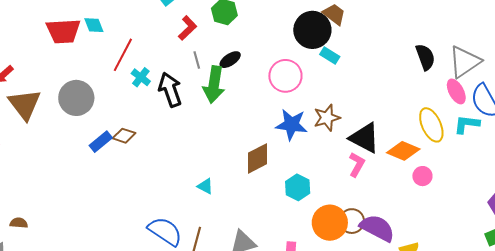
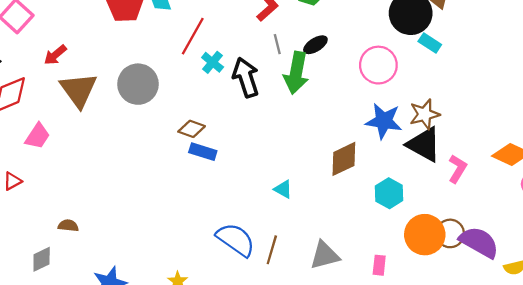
black triangle: (365, 138) -> (424, 144), moved
blue rectangle: (101, 142) -> (203, 152), moved, turned 55

